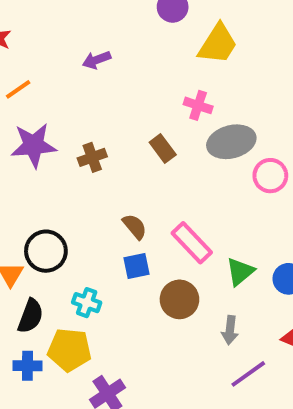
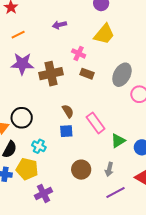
yellow trapezoid: (218, 44) -> (104, 34), moved
pink cross: (198, 105) -> (79, 53), moved
gray ellipse: (231, 142) -> (122, 75), turned -55
brown rectangle: (163, 148) -> (87, 74), turned -40
brown cross: (92, 157) -> (51, 74), size x1.6
brown circle: (179, 299) -> (81, 170), moved

